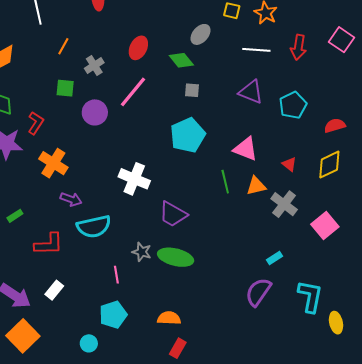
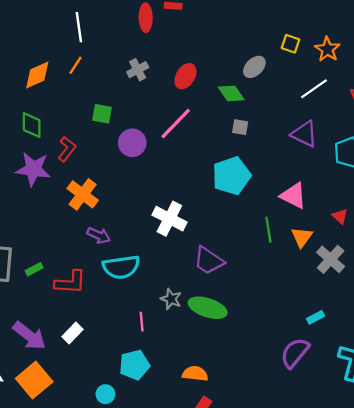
orange line: (63, 46) -> (75, 65), moved
white line: (256, 50) -> (314, 89), turned -44
gray cross: (94, 65) -> (138, 70), moved
orange triangle: (256, 186) -> (302, 237), turned -45
green rectangle: (15, 216) -> (34, 269), moved

